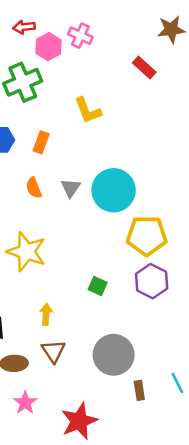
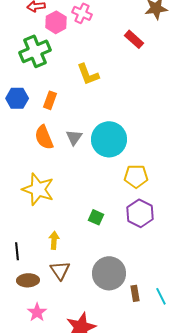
orange semicircle: (34, 188) -> (44, 137), size x1.4
yellow pentagon: (147, 236) -> (136, 176), size x0.7
brown rectangle: (139, 390) -> (135, 293), moved

